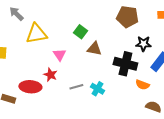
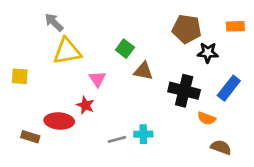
gray arrow: (16, 14) -> (54, 22), moved
black star: (143, 44) -> (208, 53), moved
gray line: (76, 87) -> (117, 139), moved
cyan cross: (97, 89) -> (143, 134), moved, turned -32

